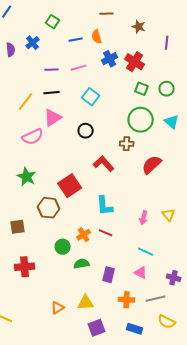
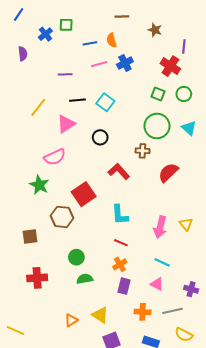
green square: (53, 22) -> (66, 25), turned -32
blue cross: (33, 43) -> (45, 34), moved
red cross: (135, 62) -> (170, 66), moved
pink line: (79, 68) -> (99, 64), moved
black line: (52, 93) -> (77, 100), moved
pink semicircle: (33, 137) -> (55, 157), moved
pink arrow: (144, 218) -> (160, 227), size x1.5
orange cross: (84, 235) -> (120, 264), moved
green semicircle: (82, 264) -> (85, 279), moved
yellow triangle: (86, 303) -> (100, 315), turned 36

